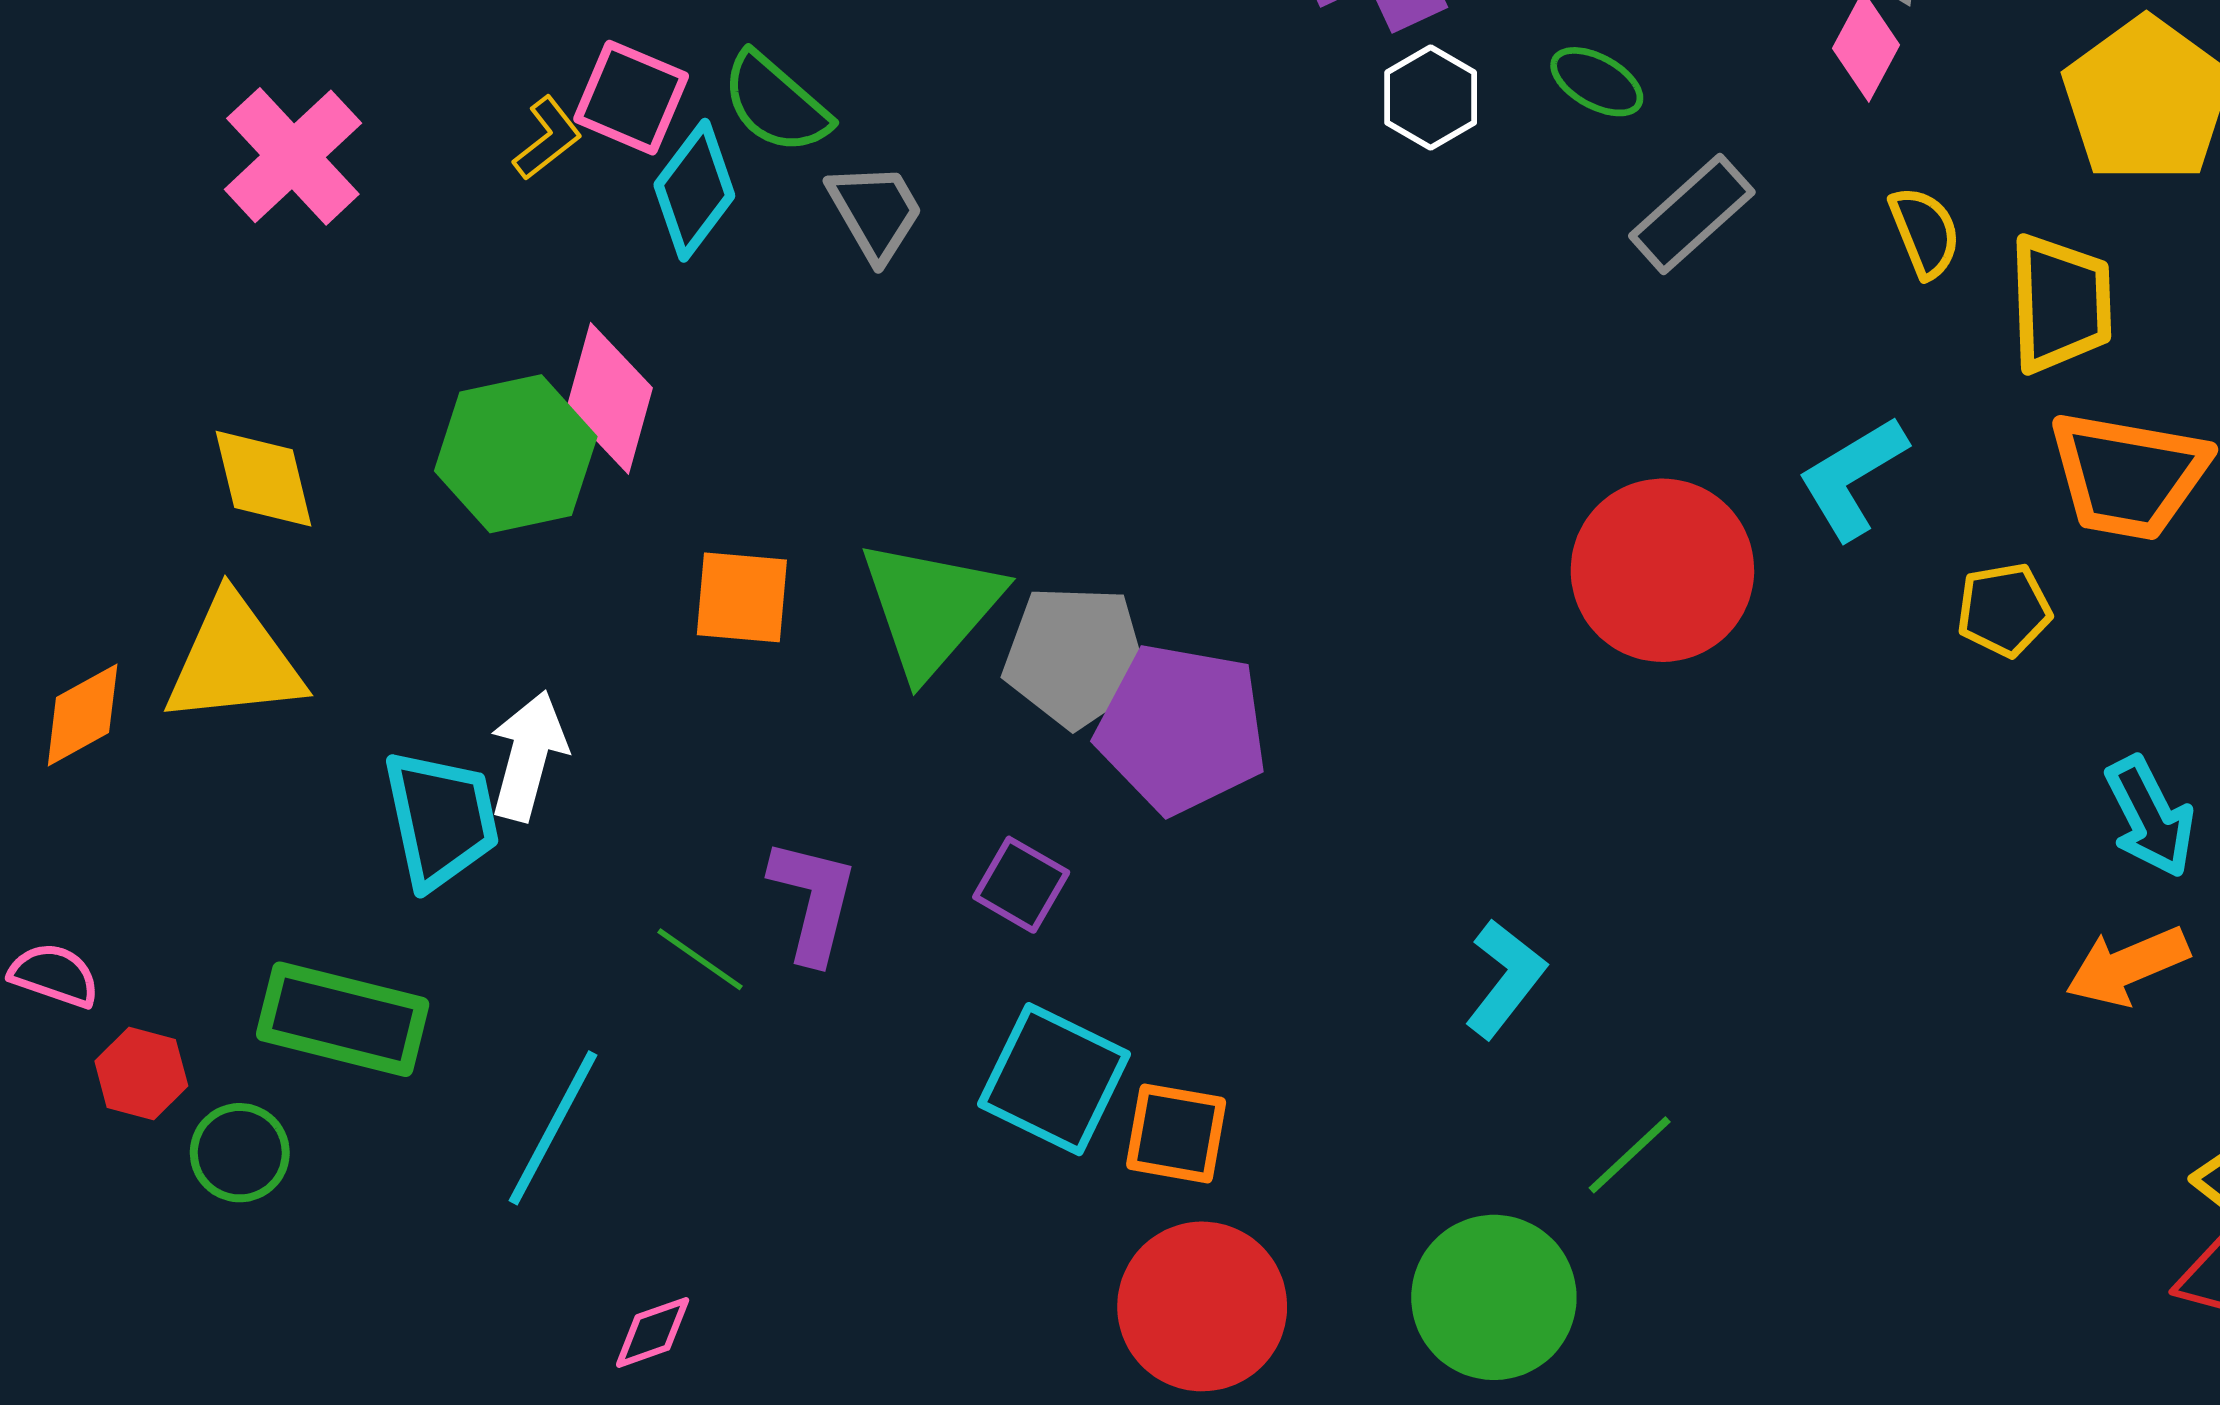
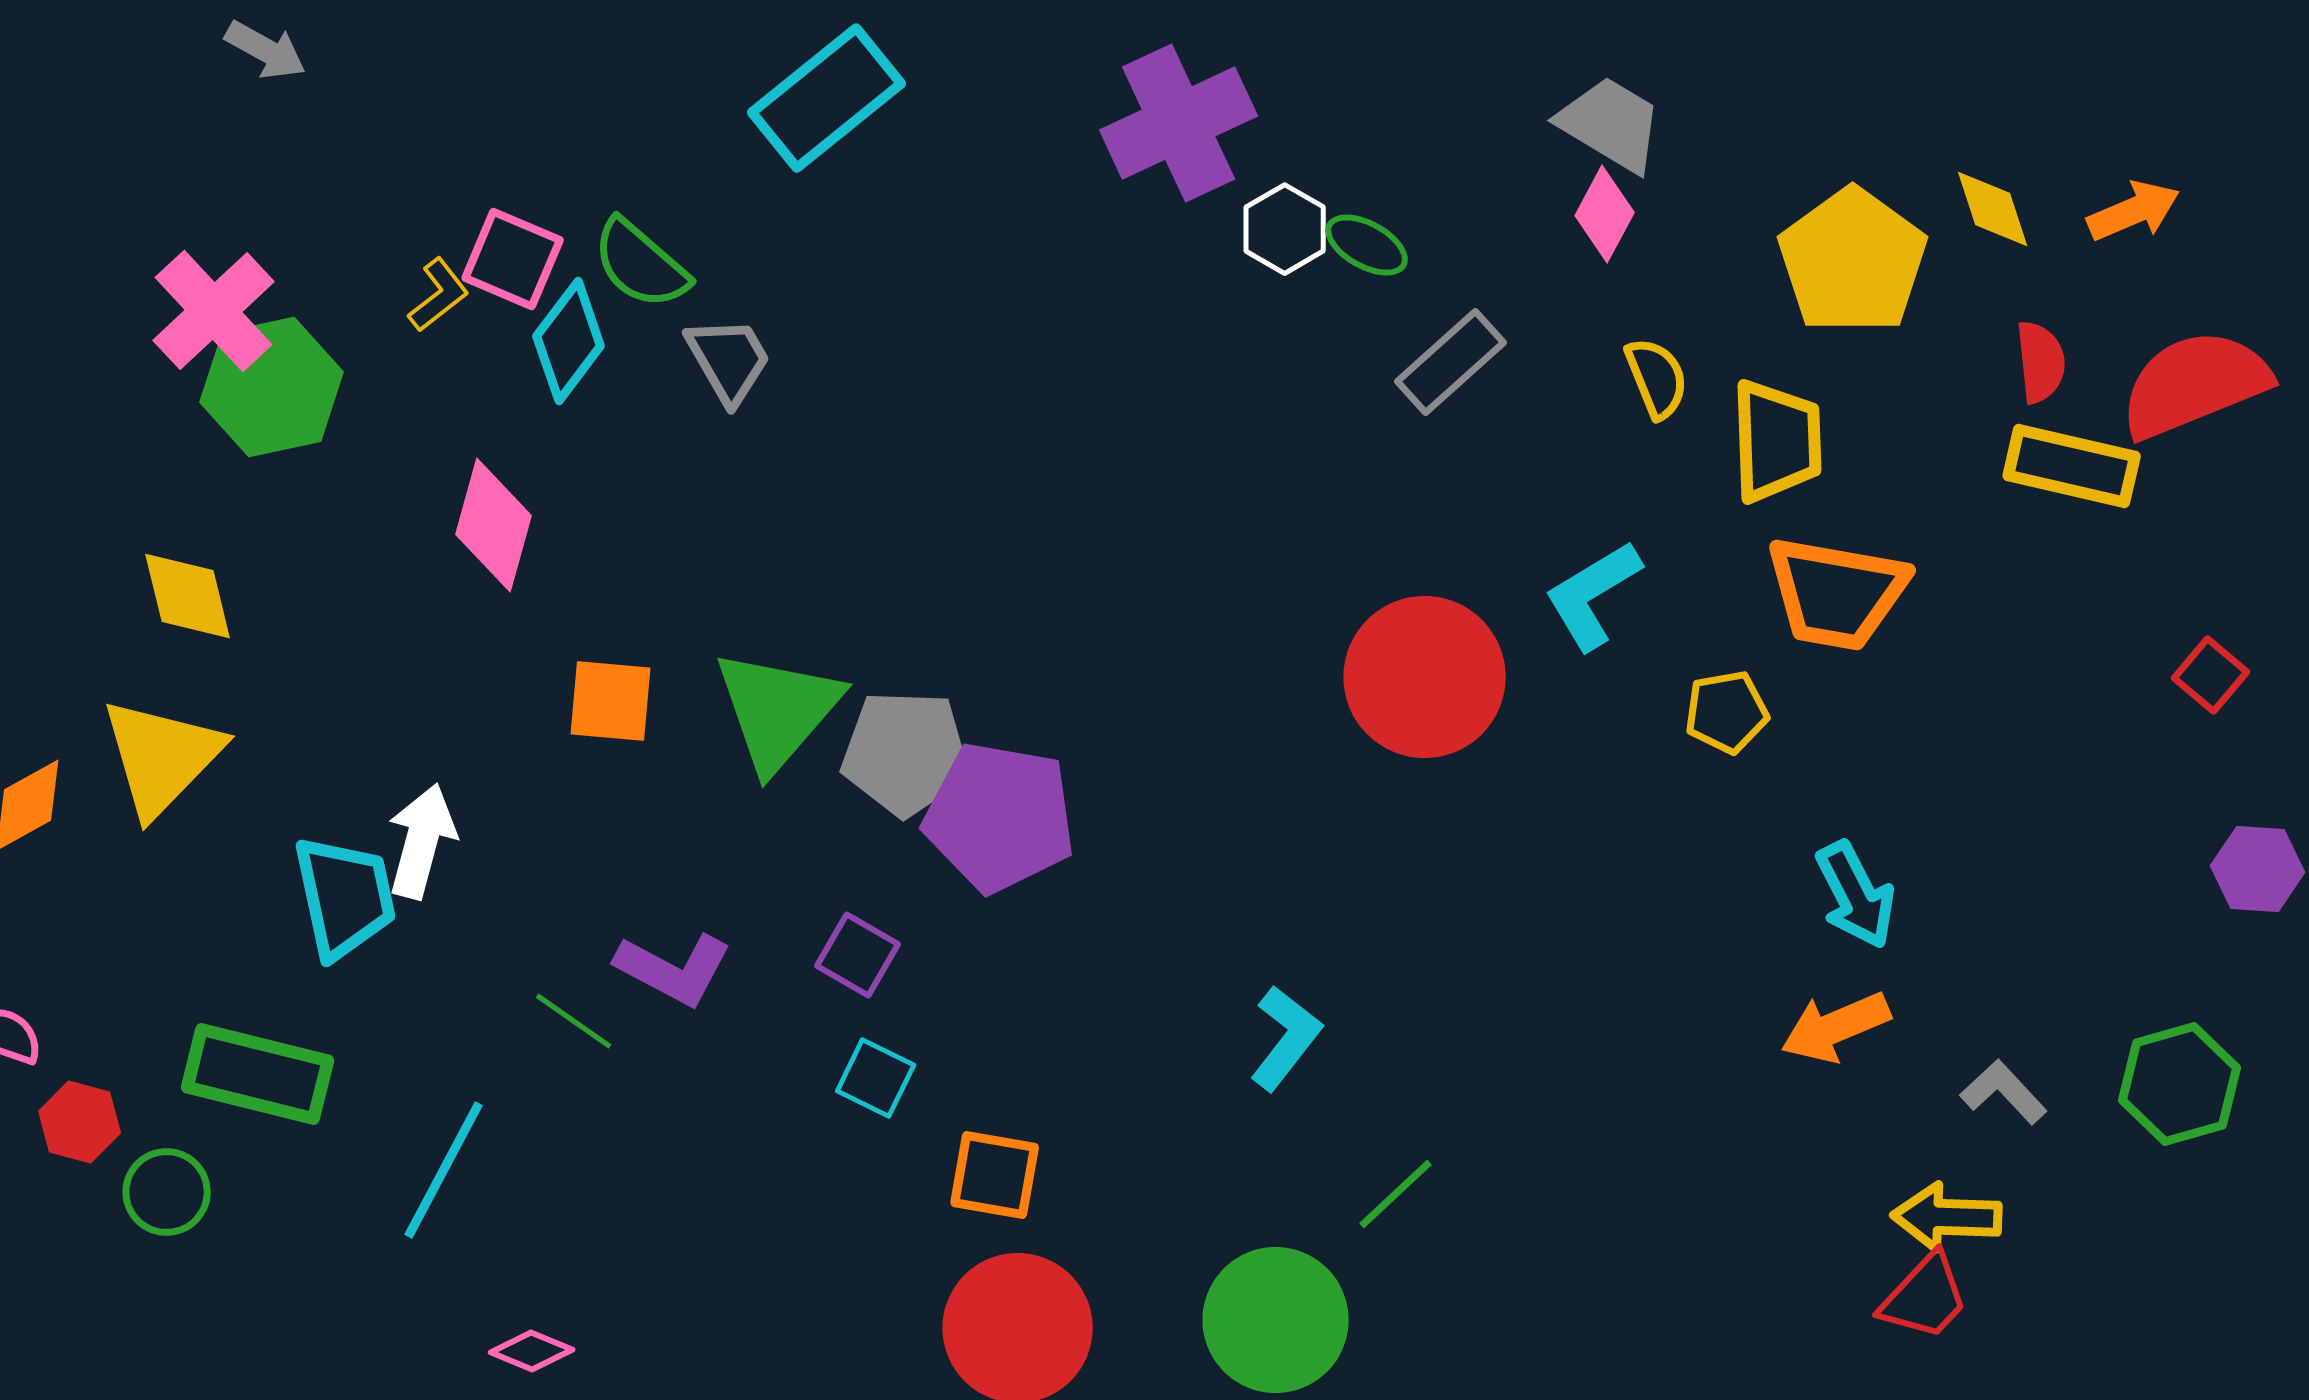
white hexagon: (1431, 98) -> (1285, 229), moved
green hexagon: (516, 454) -> (272, 387), moved
yellow triangle: (234, 661) -> (162, 757), turned -40
purple L-shape: (813, 900) -> (674, 969), turned 104
cyan square: (1054, 1079) -> (876, 1078), moved, size x0.6
pink diamond: (653, 1332) -> (532, 1351), turned 42

